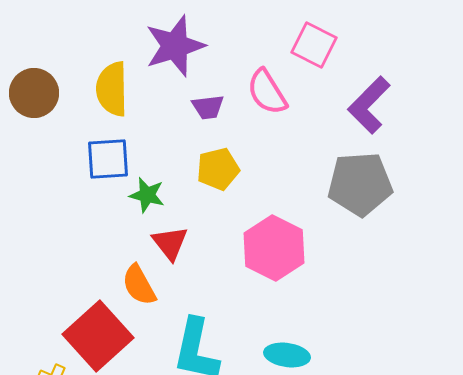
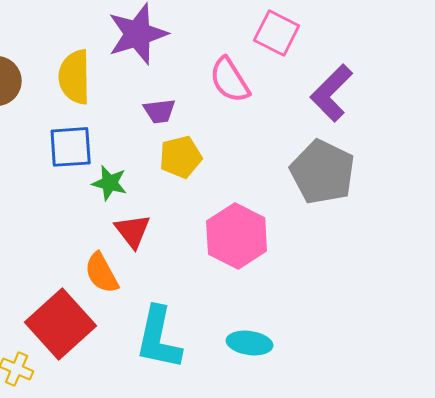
purple trapezoid: (208, 107) -> (160, 111), moved
gray pentagon: (360, 184) -> (323, 172), turned 30

